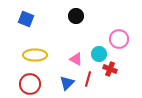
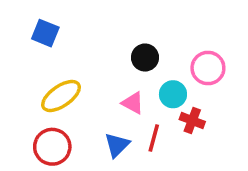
black circle: (76, 16) -> (145, 58), moved
yellow ellipse: (35, 55) -> (61, 96), turned -35

